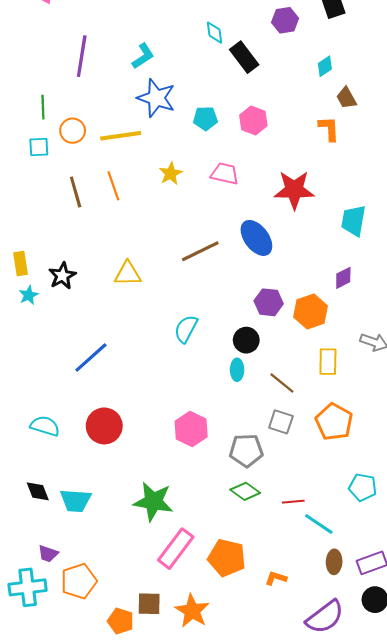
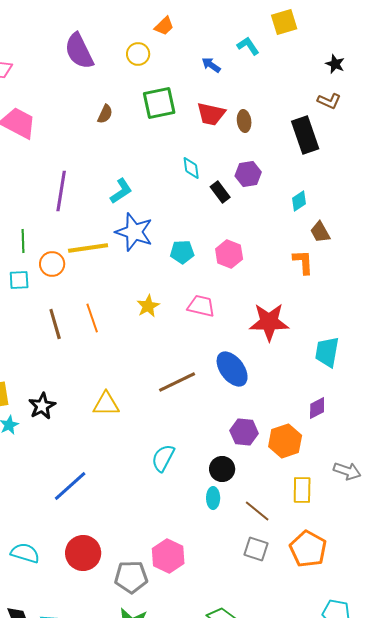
purple hexagon: (285, 20) -> (248, 174), moved
black rectangle: (244, 57) -> (220, 192), size x0.7
yellow line: (121, 136) -> (88, 248), moved
gray pentagon: (246, 450) -> (131, 577), moved

